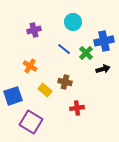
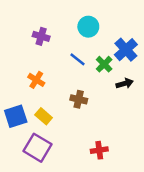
purple cross: (34, 30) -> (41, 36), turned 32
blue cross: (104, 41) -> (126, 50), turned -30
yellow rectangle: (45, 90) -> (44, 116), moved
red cross: (77, 108) -> (99, 150), moved

